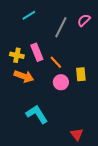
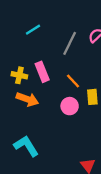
orange line: (56, 62) -> (73, 81), moved
cyan L-shape: (37, 114) -> (26, 146), moved

